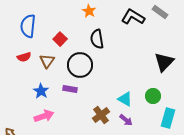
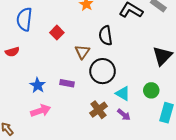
black semicircle: (97, 39) -> (106, 36), moved
red semicircle: (24, 57) -> (12, 52), moved
brown triangle: (47, 61) -> (82, 52), moved
black circle: (80, 65) -> (103, 71), moved

